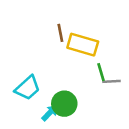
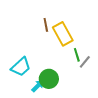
yellow rectangle: (83, 45) -> (63, 34), turned 45
gray line: (112, 81) -> (85, 62), turned -48

